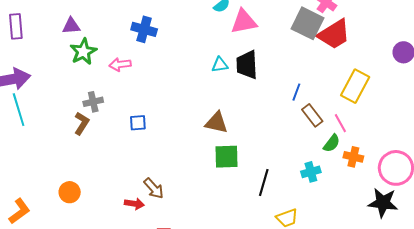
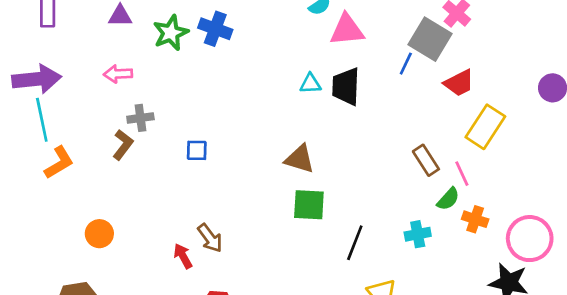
red trapezoid: (334, 34) -> (459, 83), moved, size x0.7
green star: (83, 52) -> (171, 33), moved
pink arrow: (120, 64) -> (118, 74), moved
blue line: (296, 92) -> (406, 64), moved
red arrow: (134, 204) -> (183, 256), turned -132
orange L-shape: (19, 211) -> (59, 163), moved

